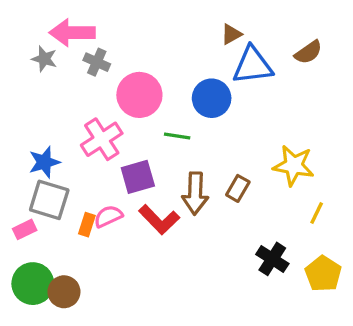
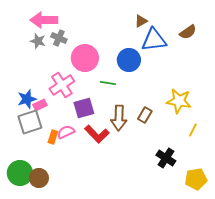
gray star: (44, 59) -> (38, 41), moved
gray square: (49, 200) -> (30, 122), turned -35
pink rectangle: (25, 229) -> (40, 105), moved
yellow pentagon: (323, 274) -> (196, 179), moved, turned 30

